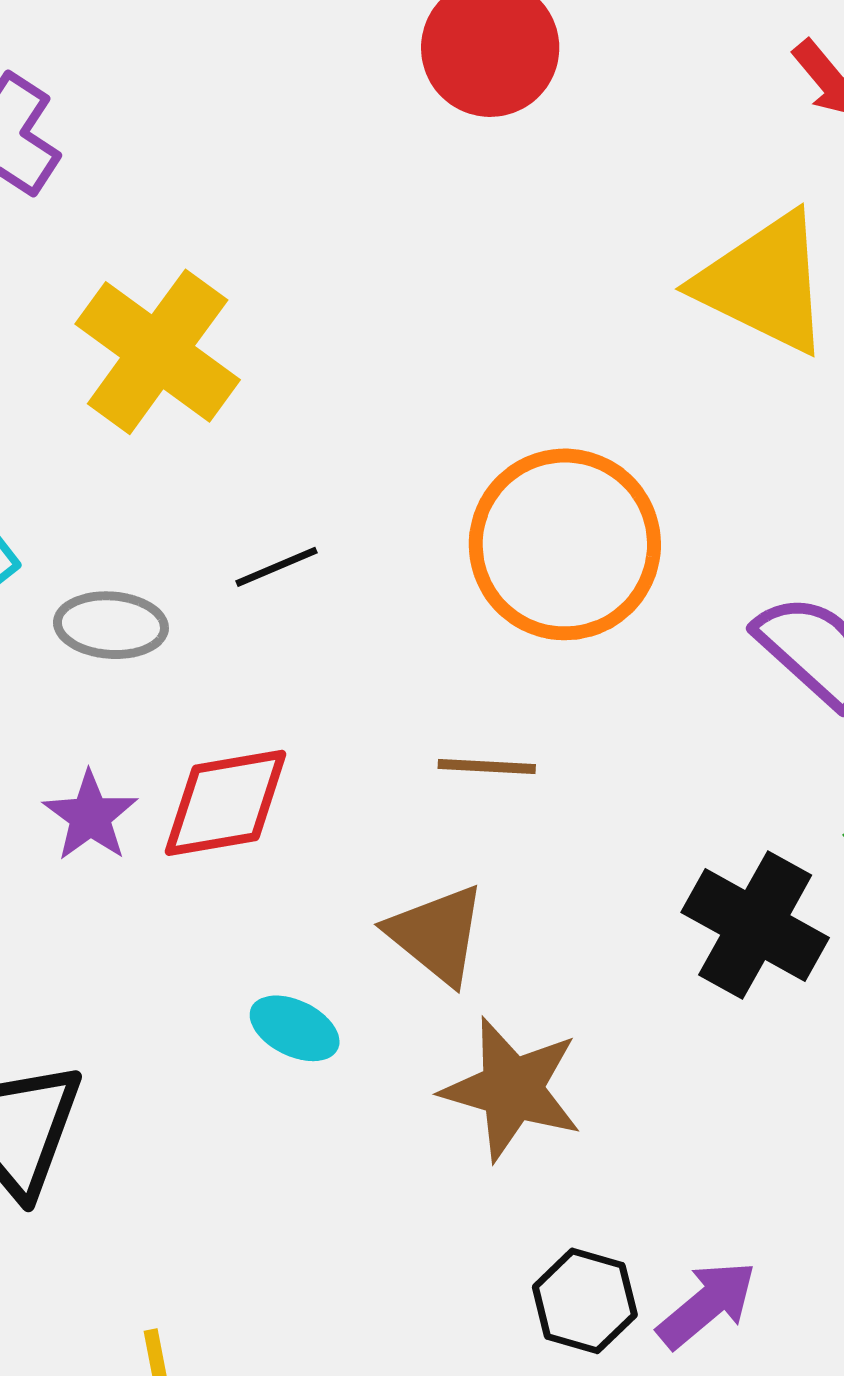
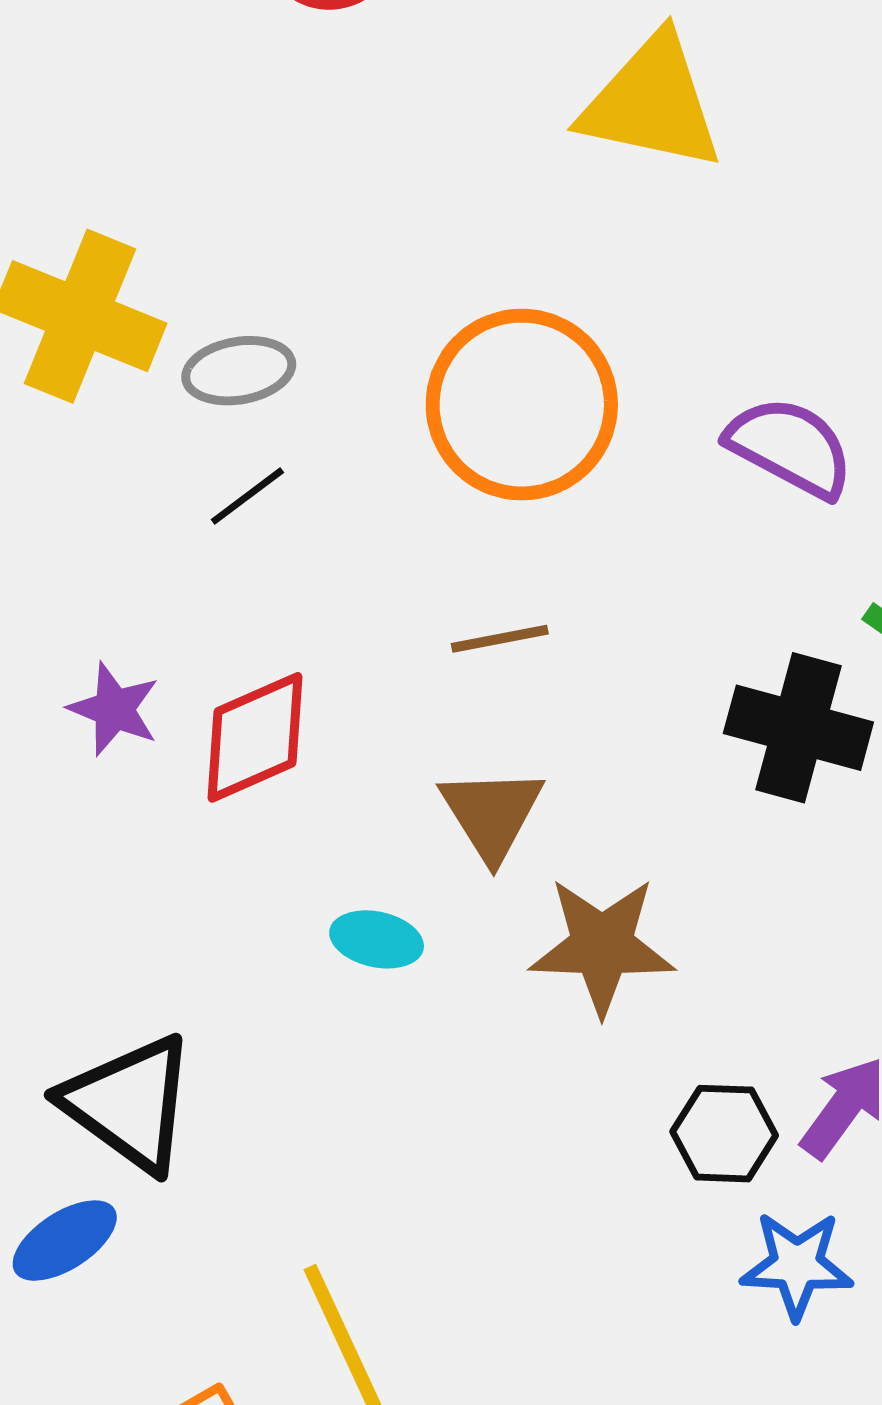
gray ellipse: (111, 625) -> (239, 371), moved
purple star: (90, 816) -> (114, 709), moved
brown triangle: (437, 934) -> (492, 814), turned 33

